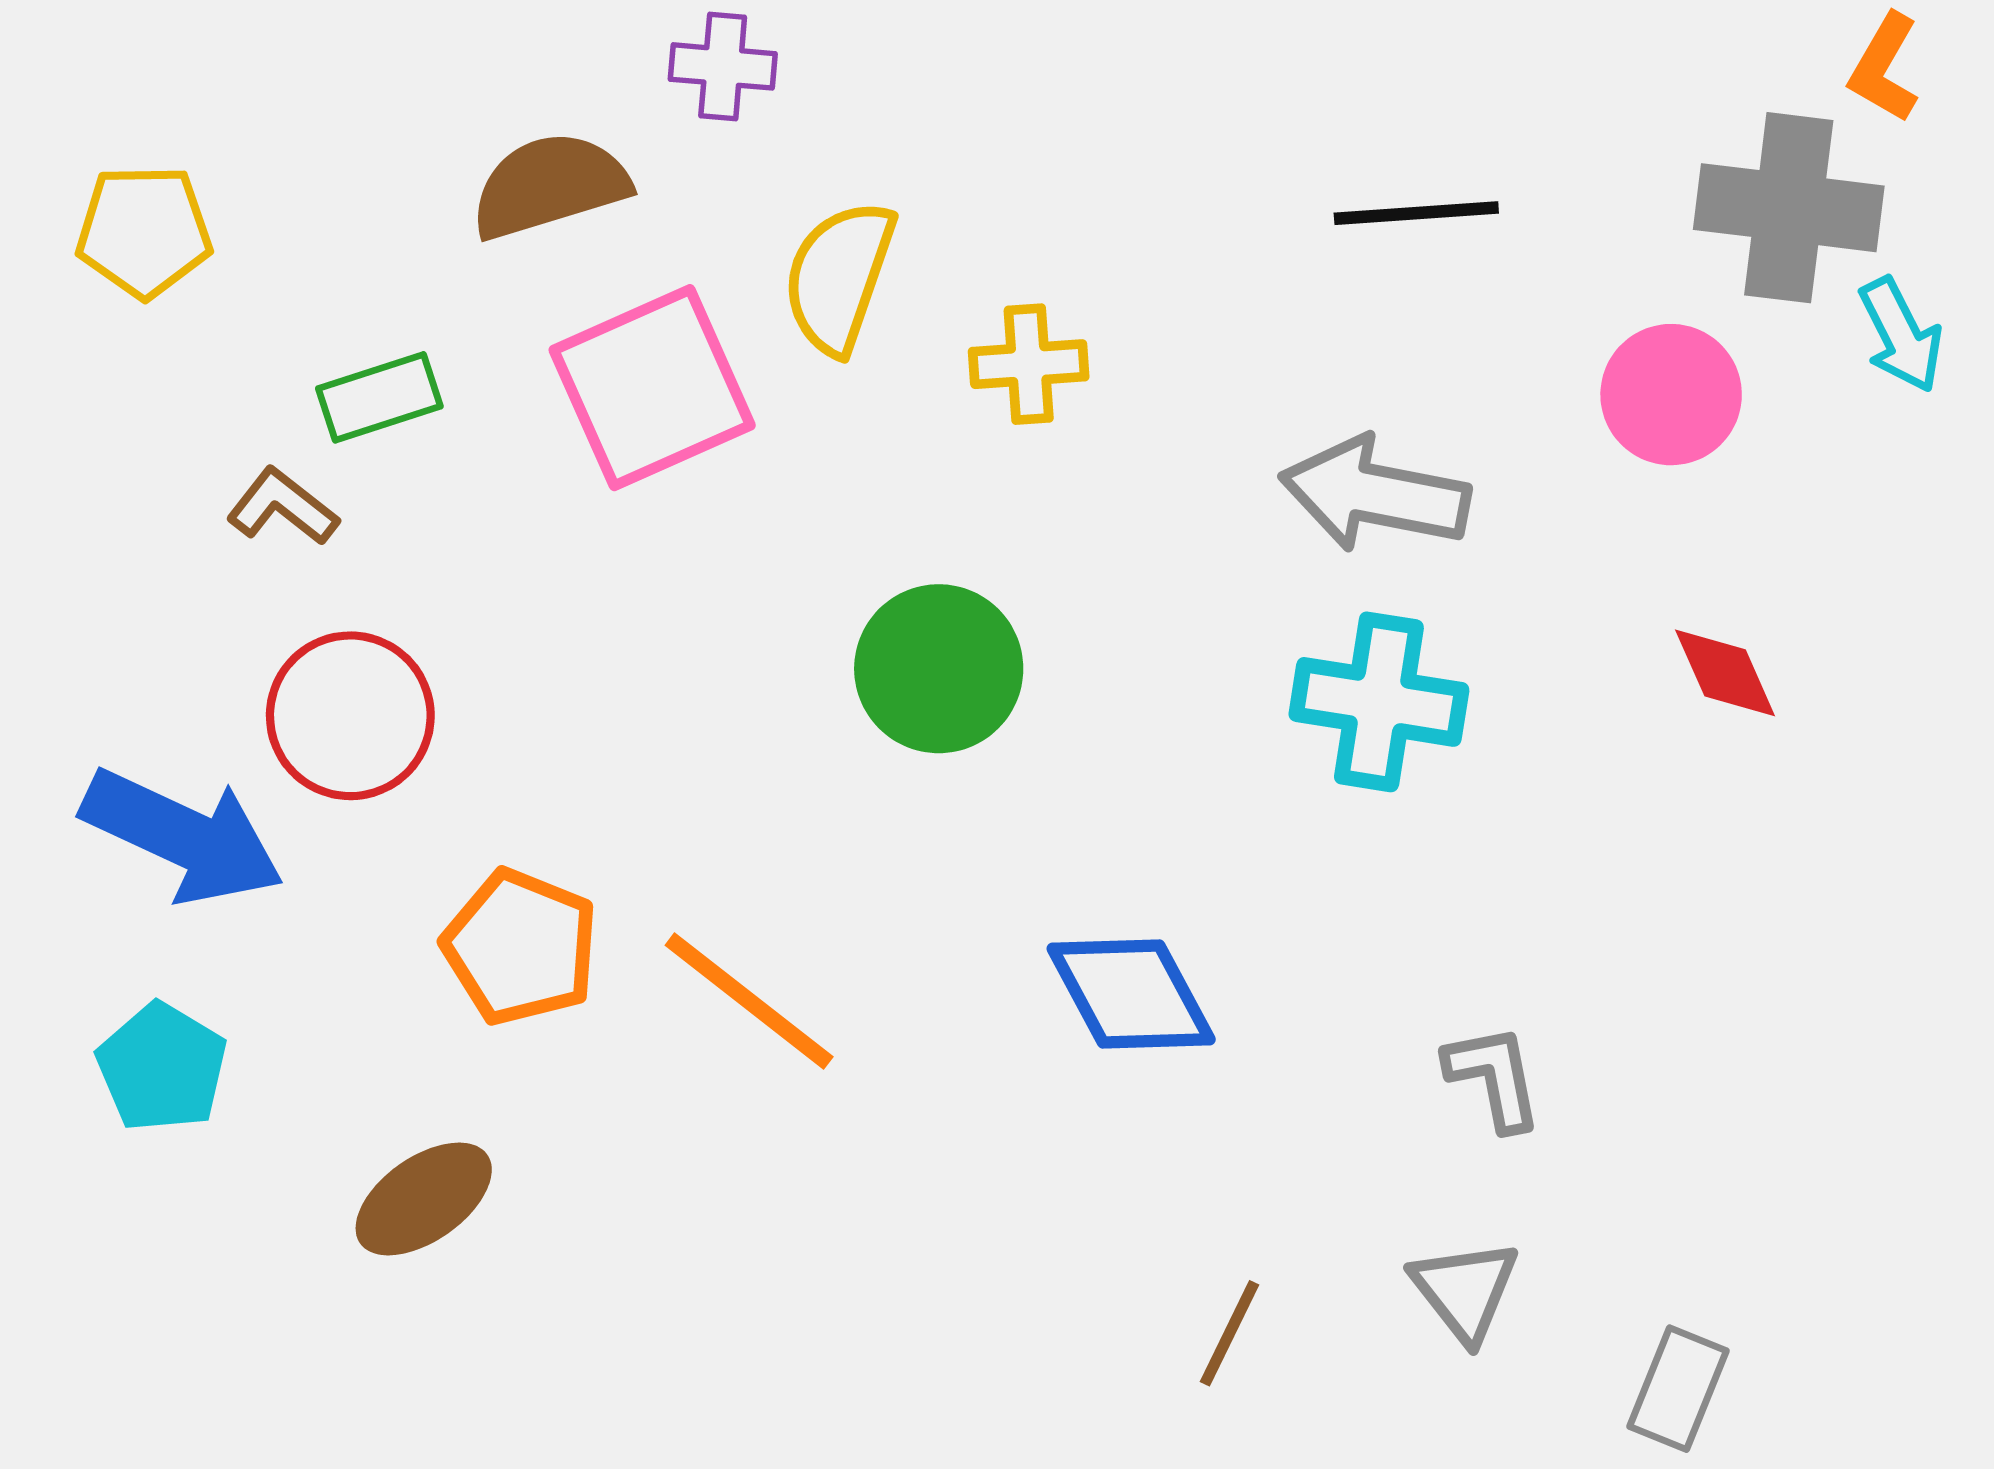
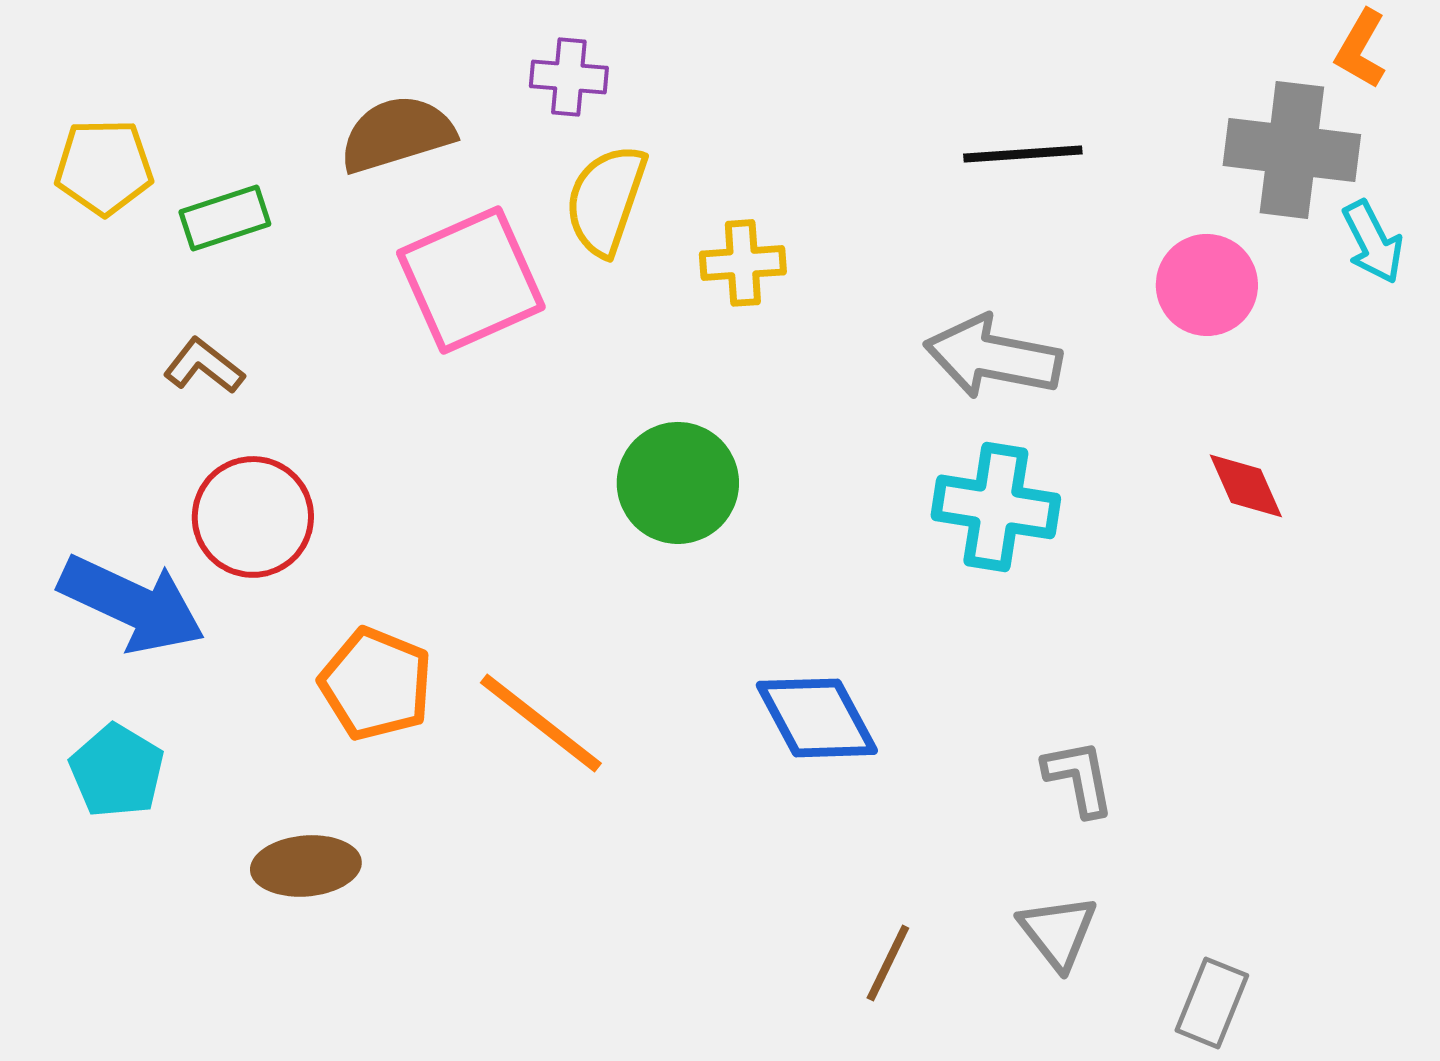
purple cross: (723, 66) -> (569, 77), moved
green rectangle: (379, 397) -> (225, 218), moved
brown ellipse: (424, 1199) -> (306, 866), turned 30

